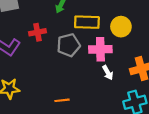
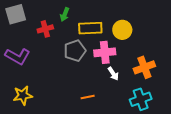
red cross: (38, 32) -> (45, 29), moved
orange line: (62, 100) -> (88, 97), moved

